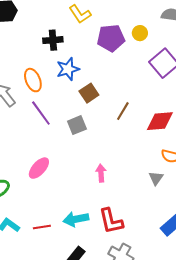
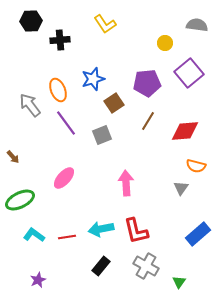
purple pentagon: (111, 38) -> (147, 83), moved
black cross: (53, 40) -> (60, 40), moved
pink arrow: (101, 173) -> (126, 183), size x1.4

